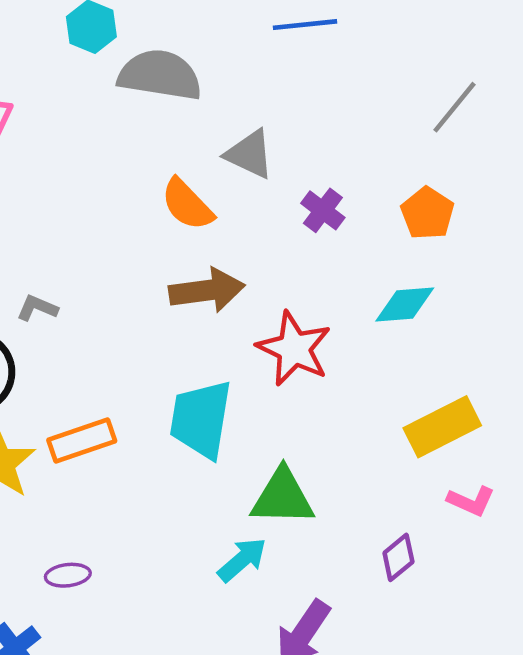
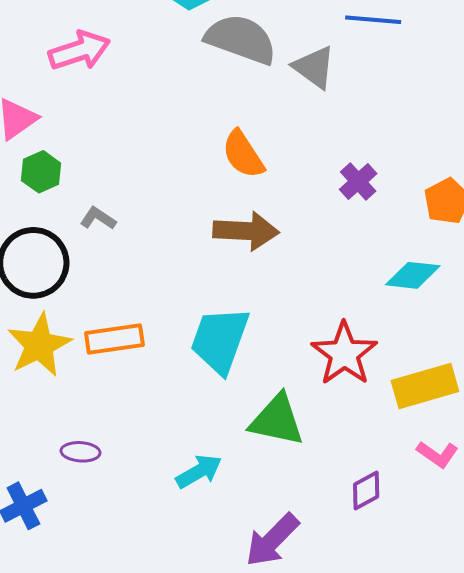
gray triangle: (250, 154) -> (314, 67), moved
red star: (294, 349) -> (344, 354), moved
cyan arrow: (242, 560) -> (199, 471), moved

